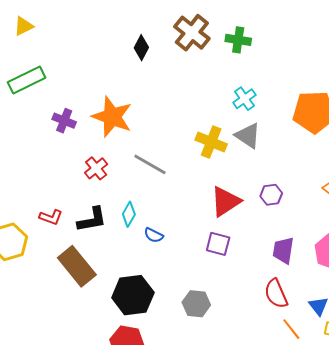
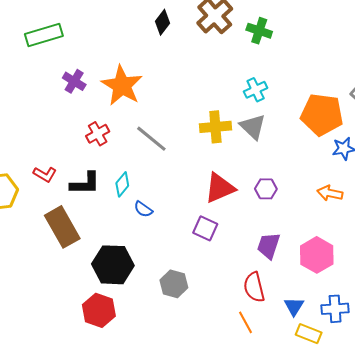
yellow cross: (211, 142) -> (215, 127), turned -36
orange line: (291, 329) -> (246, 322), moved

